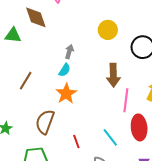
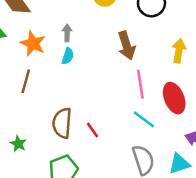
orange star: (66, 94) -> (33, 43), moved
pink line: (126, 100) -> (140, 84), moved
red line: (76, 142) -> (93, 130), moved

